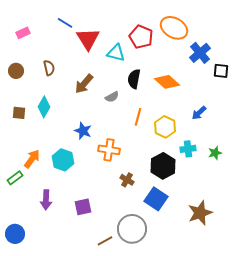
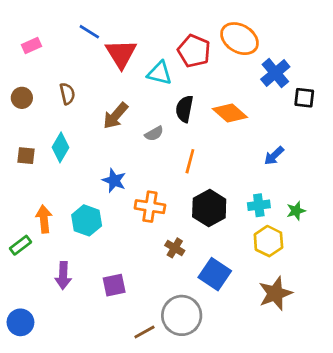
yellow hexagon: (165, 127) -> (268, 241), moved
orange arrow: (32, 159) -> (44, 219), turned -42
black hexagon: (163, 166) -> (209, 208), moved

